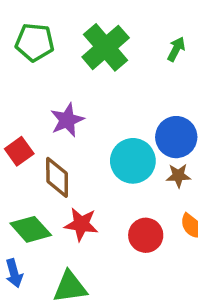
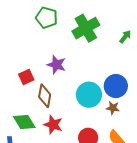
purple star: (67, 120) -> (56, 65), turned 30

